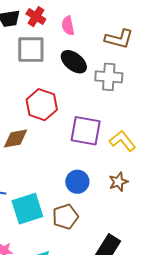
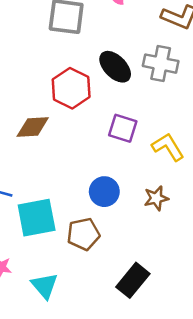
black ellipse: (74, 62) -> (115, 67), moved
purple square: (86, 131) -> (123, 128), size x0.7

